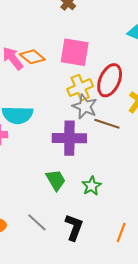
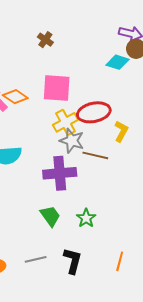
red ellipse: (110, 80) -> (94, 112), turned 60
gray line: (37, 222) -> (36, 259), turned -50

